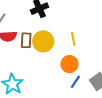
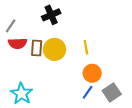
orange circle: (69, 64) -> (92, 73), moved

